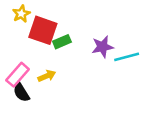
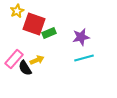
cyan line: (127, 57) -> (84, 58), moved
black semicircle: (21, 92) -> (25, 68), moved

